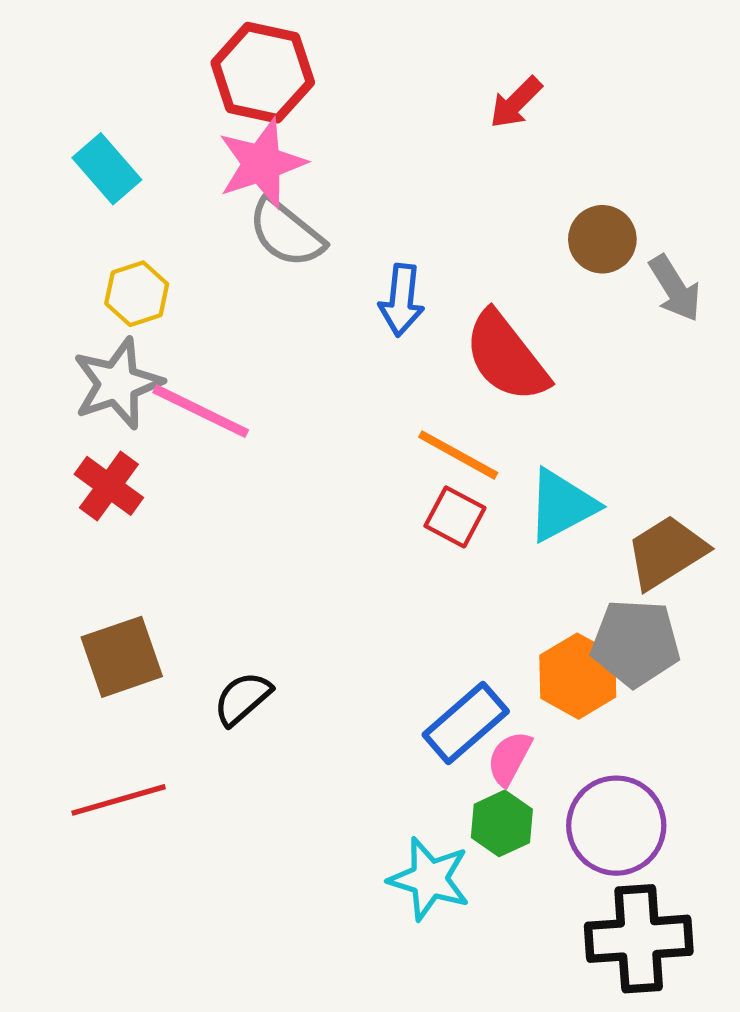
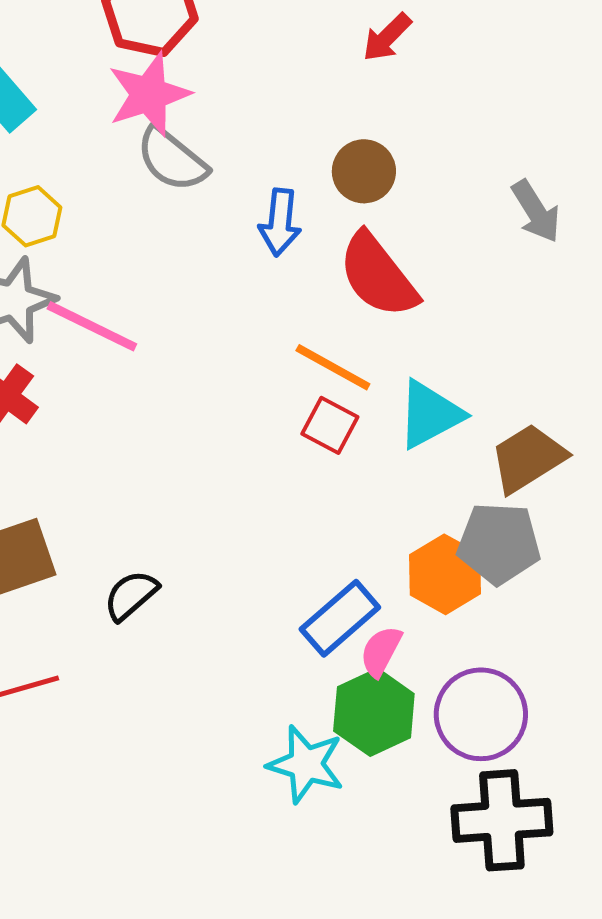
brown circle: (602, 239) -> (364, 171), moved
green hexagon: (502, 823) -> (374, 712), size x1.4

